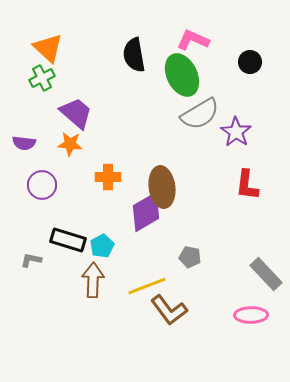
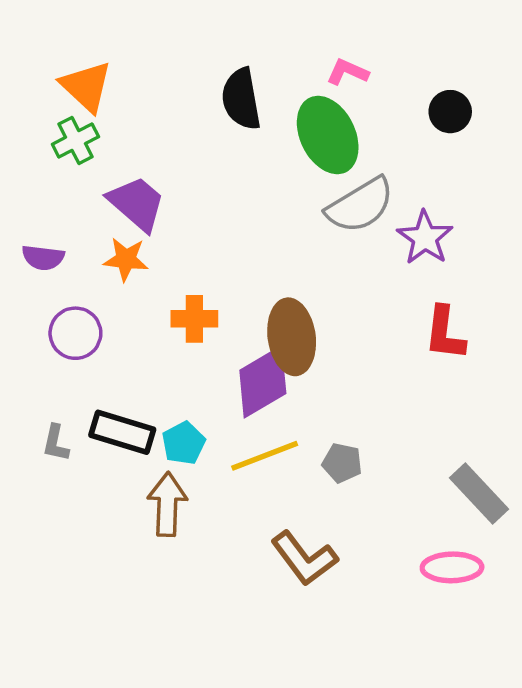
pink L-shape: (193, 40) -> (347, 72), size x0.7
gray L-shape: (31, 260) -> (56, 443), moved, turned -90
yellow line: (147, 286) -> (265, 456), moved

